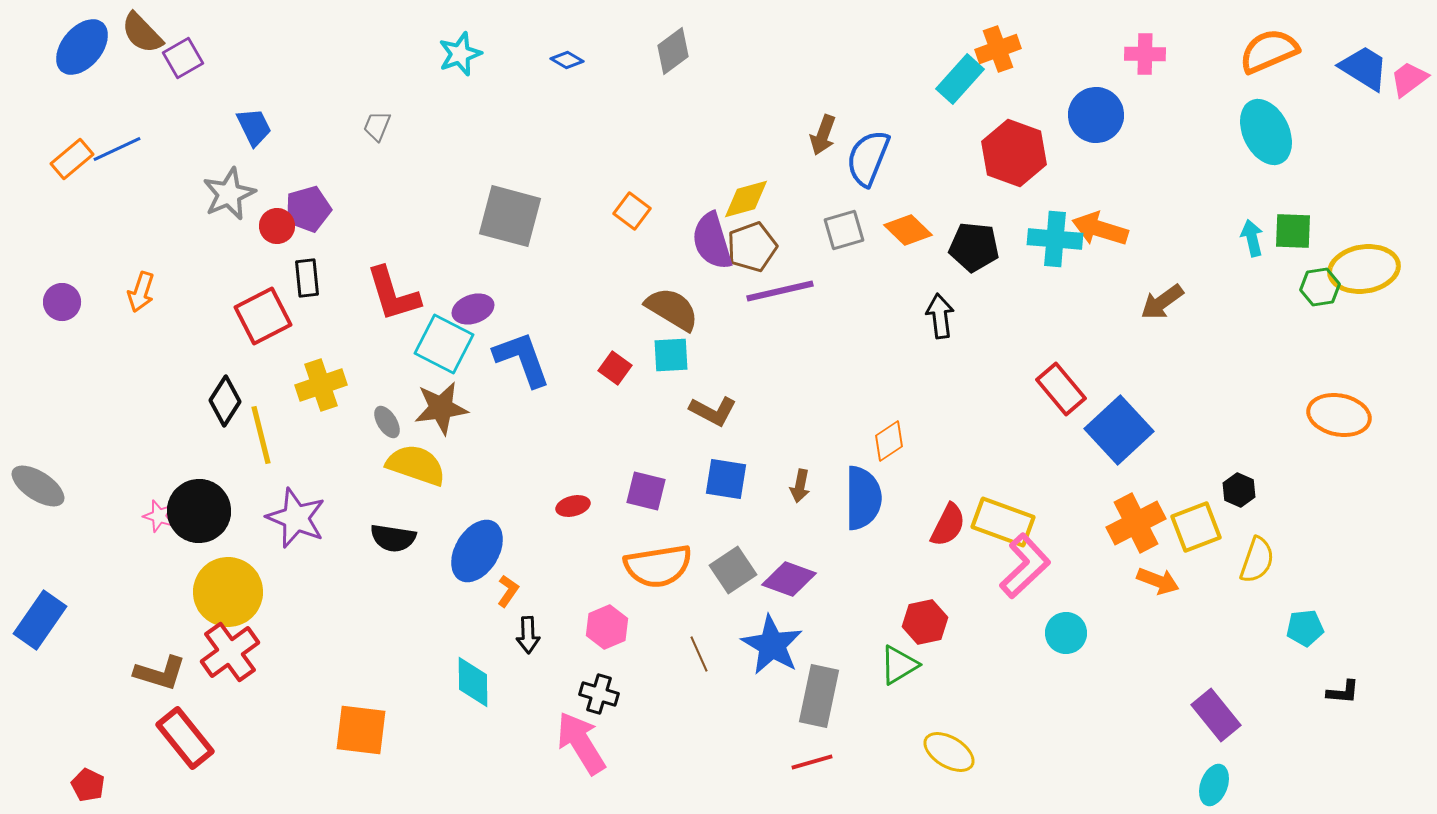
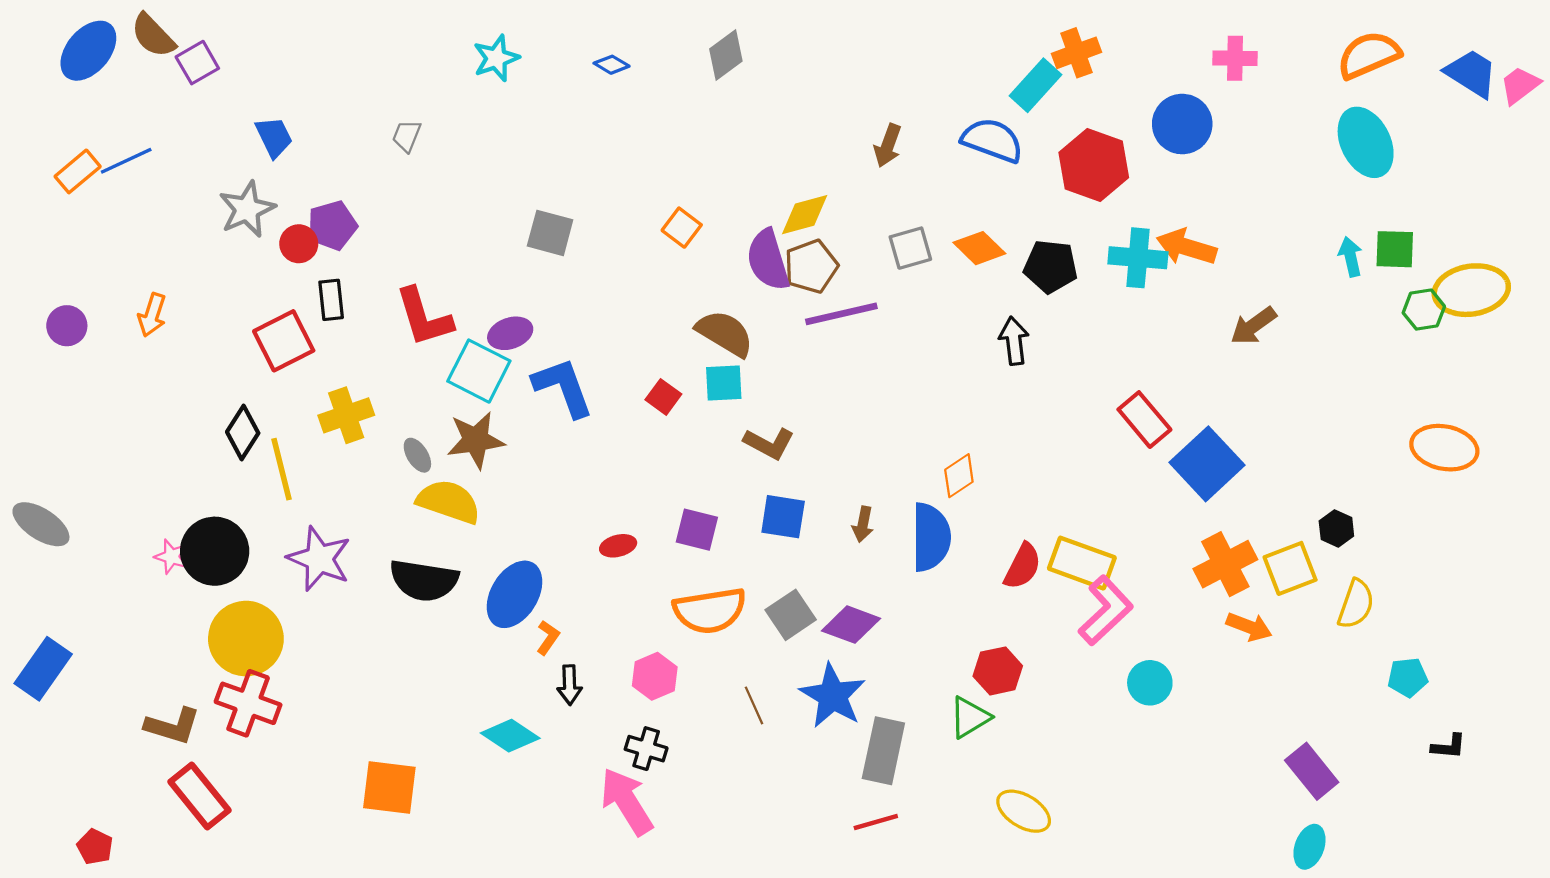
blue semicircle: (868, 158) -> (992, 140), moved, turned 88
gray square: (510, 216) -> (550, 233), size x0.7
black semicircle: (393, 538) -> (424, 580), size x1.4
red cross: (230, 652) -> (248, 703), turned -34
cyan diamond: (473, 682) -> (510, 736), turned -56

